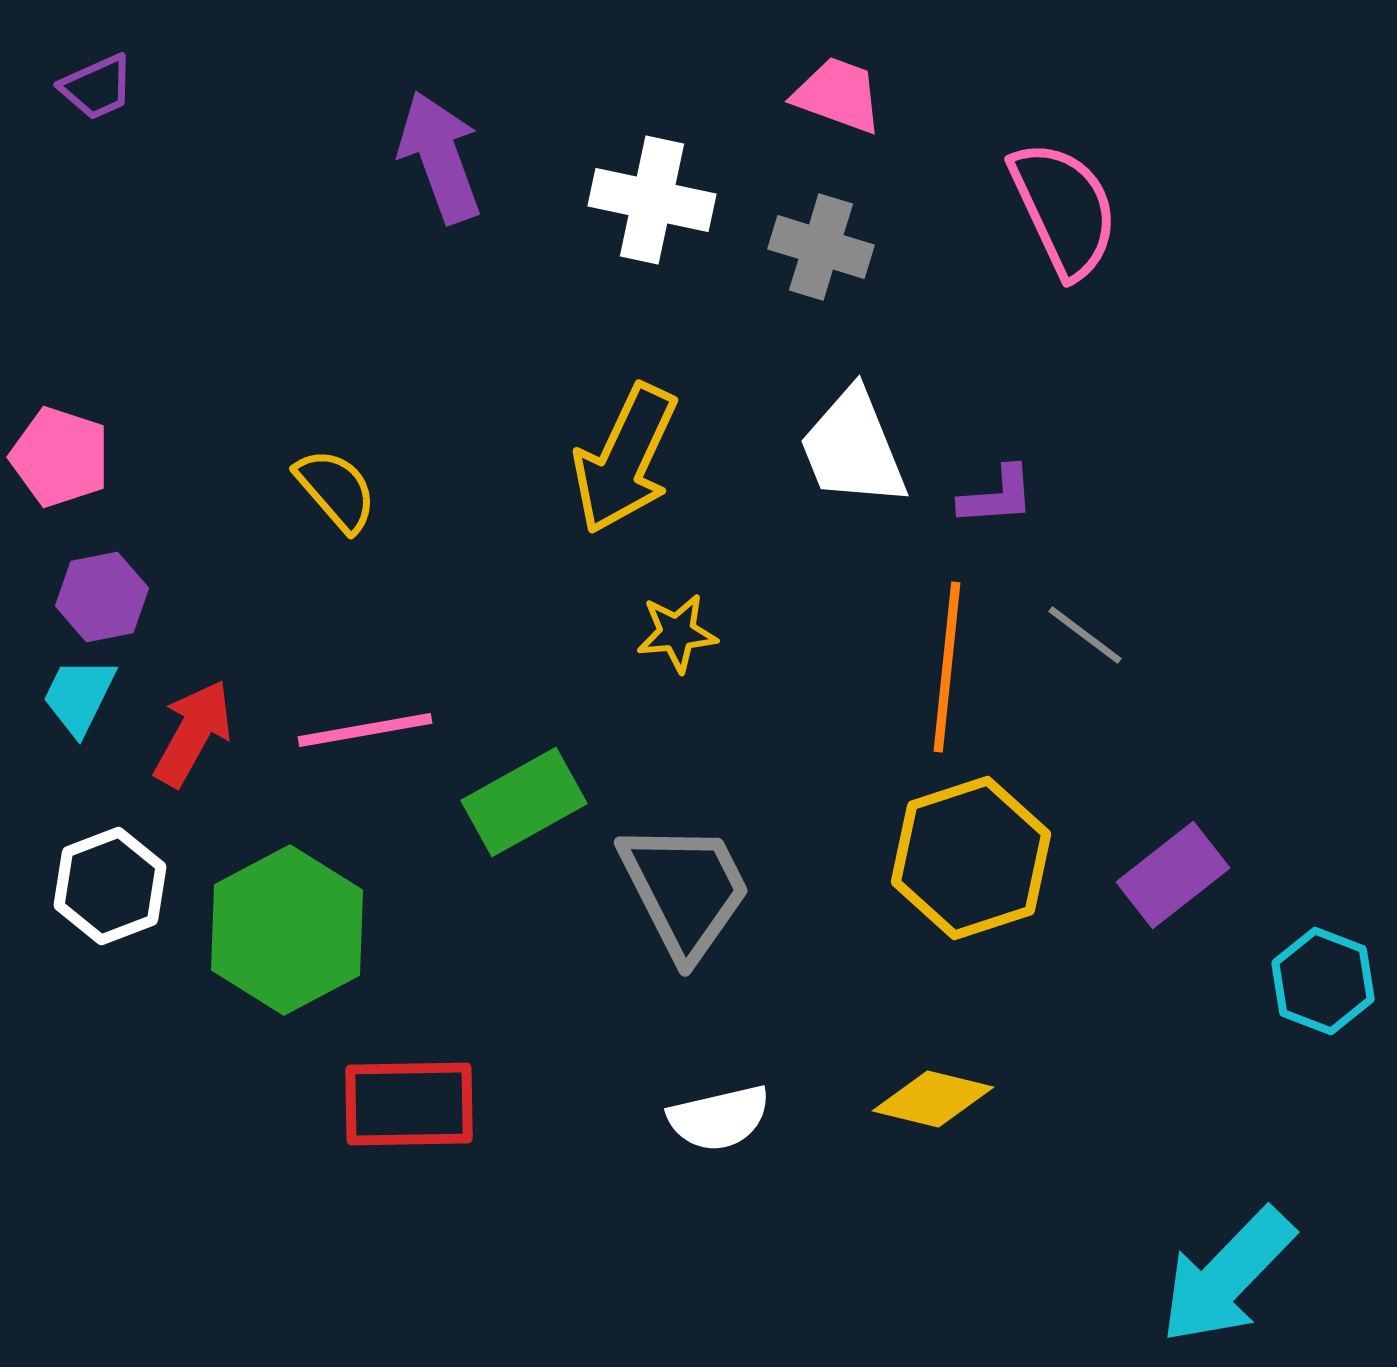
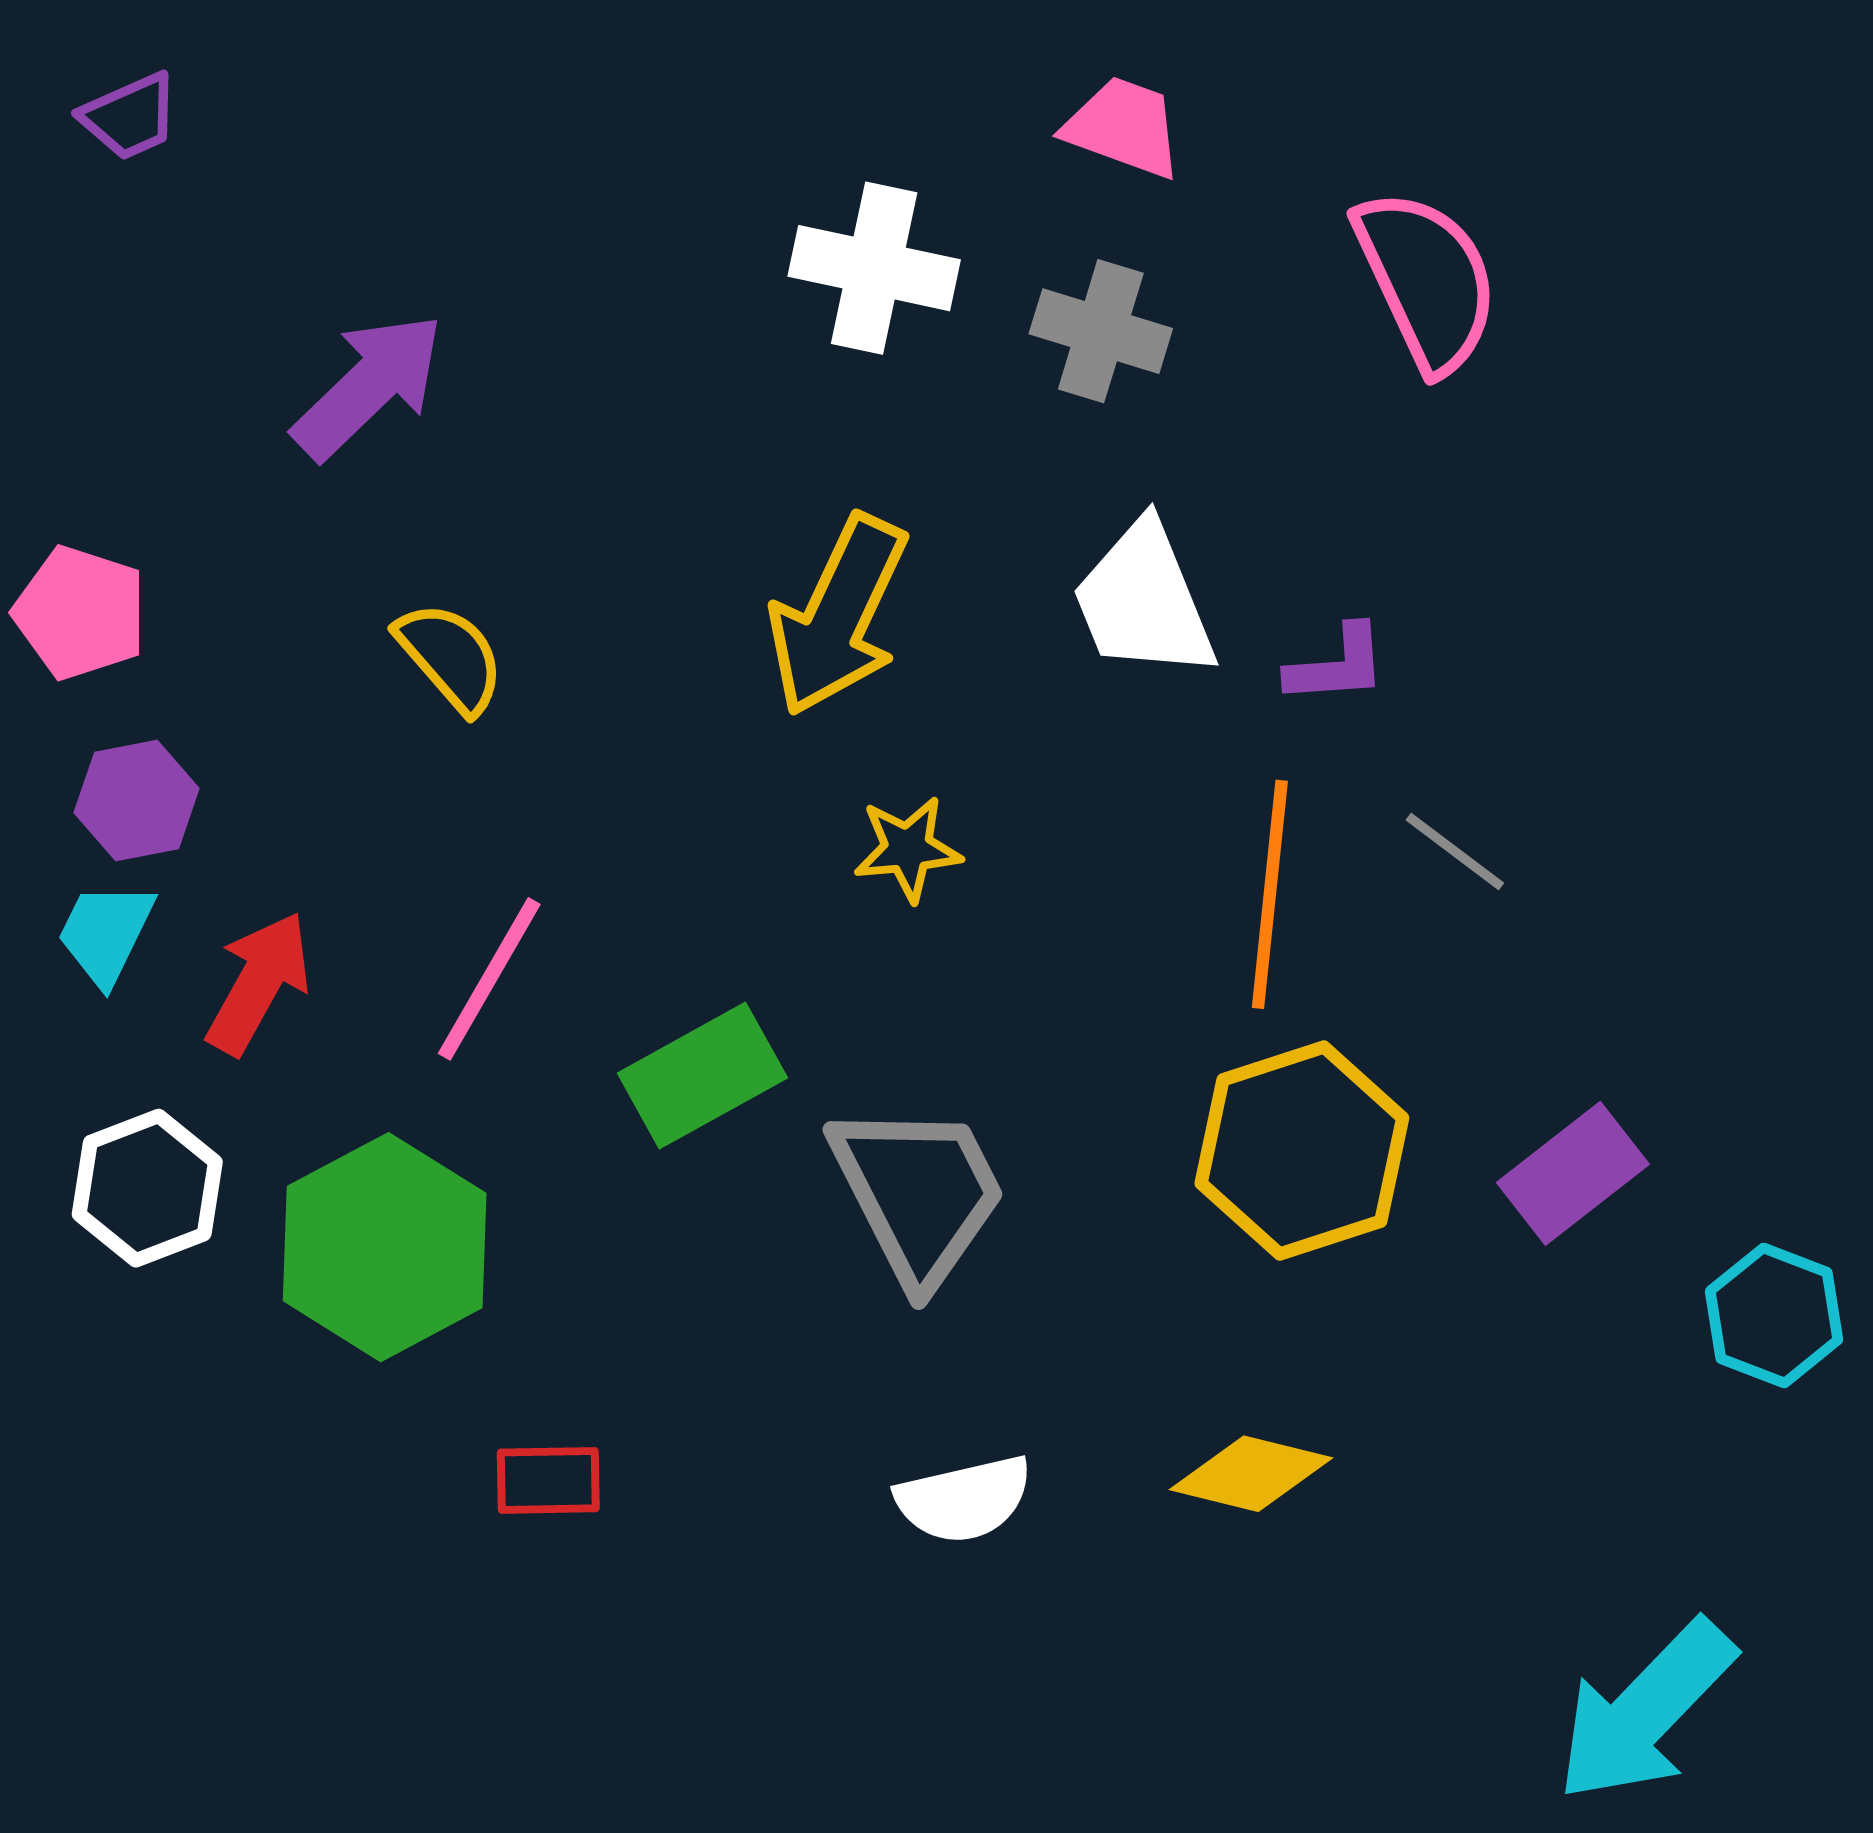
purple arrow: (440, 157) -> (369, 386), moved, turned 66
pink line: (365, 730) -> (489, 979), turned -50
red rectangle: (409, 1104) -> (548, 1480), size x0.6

